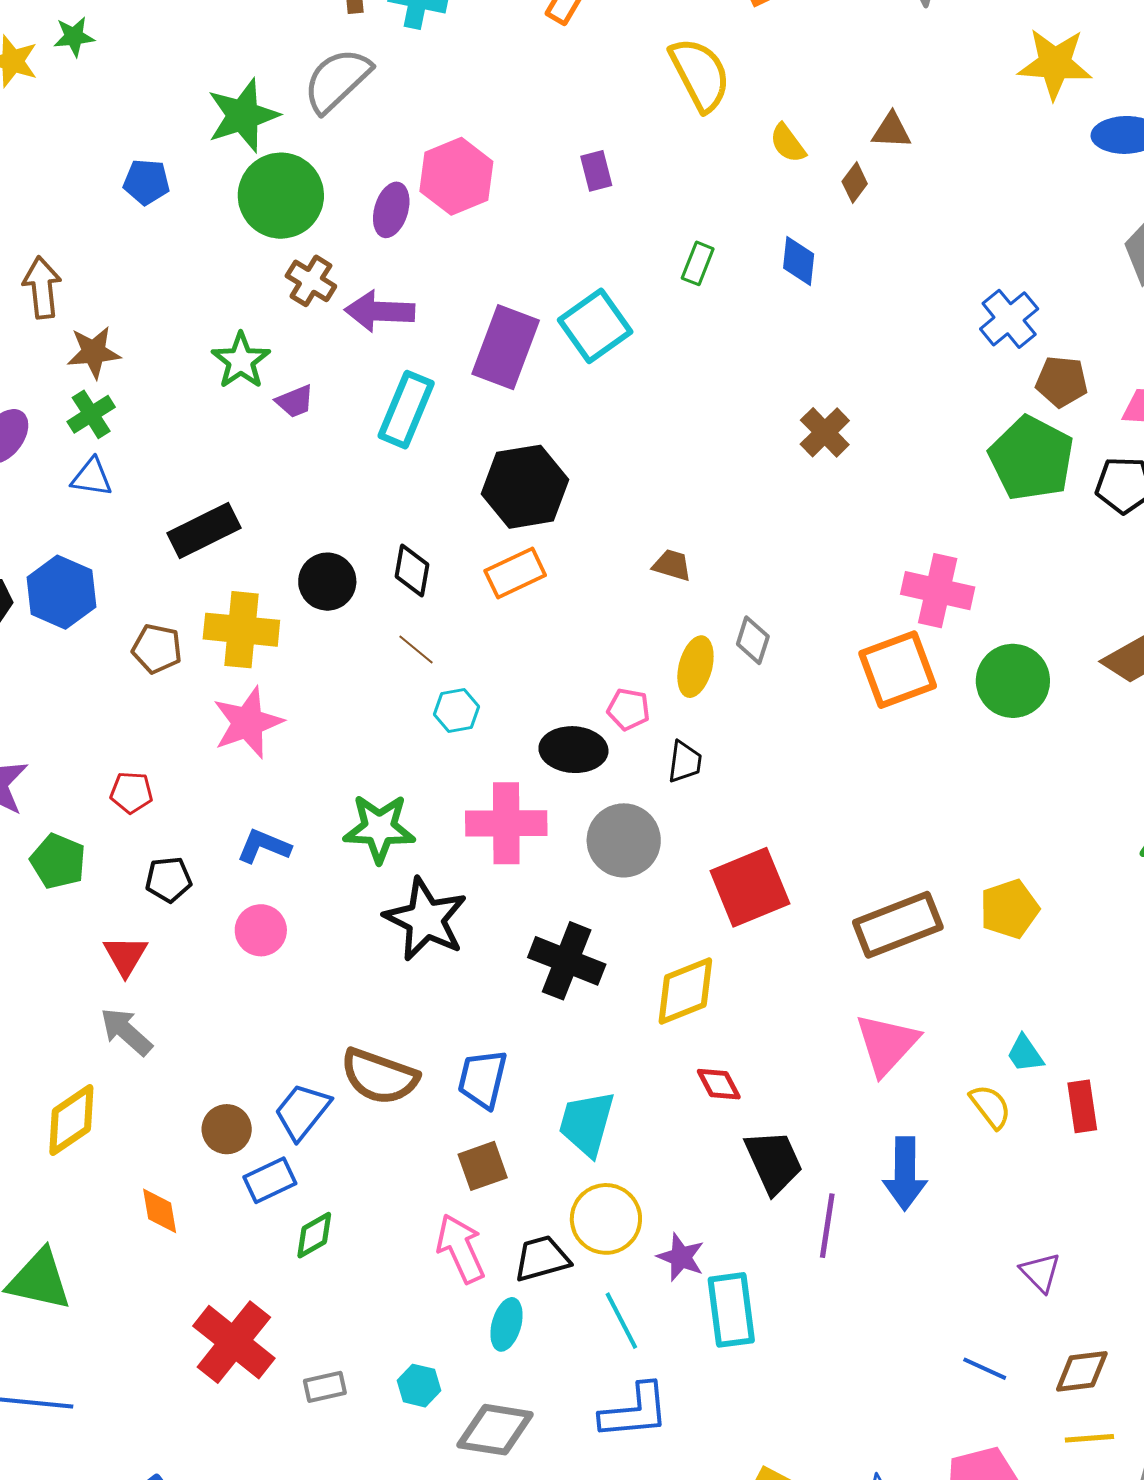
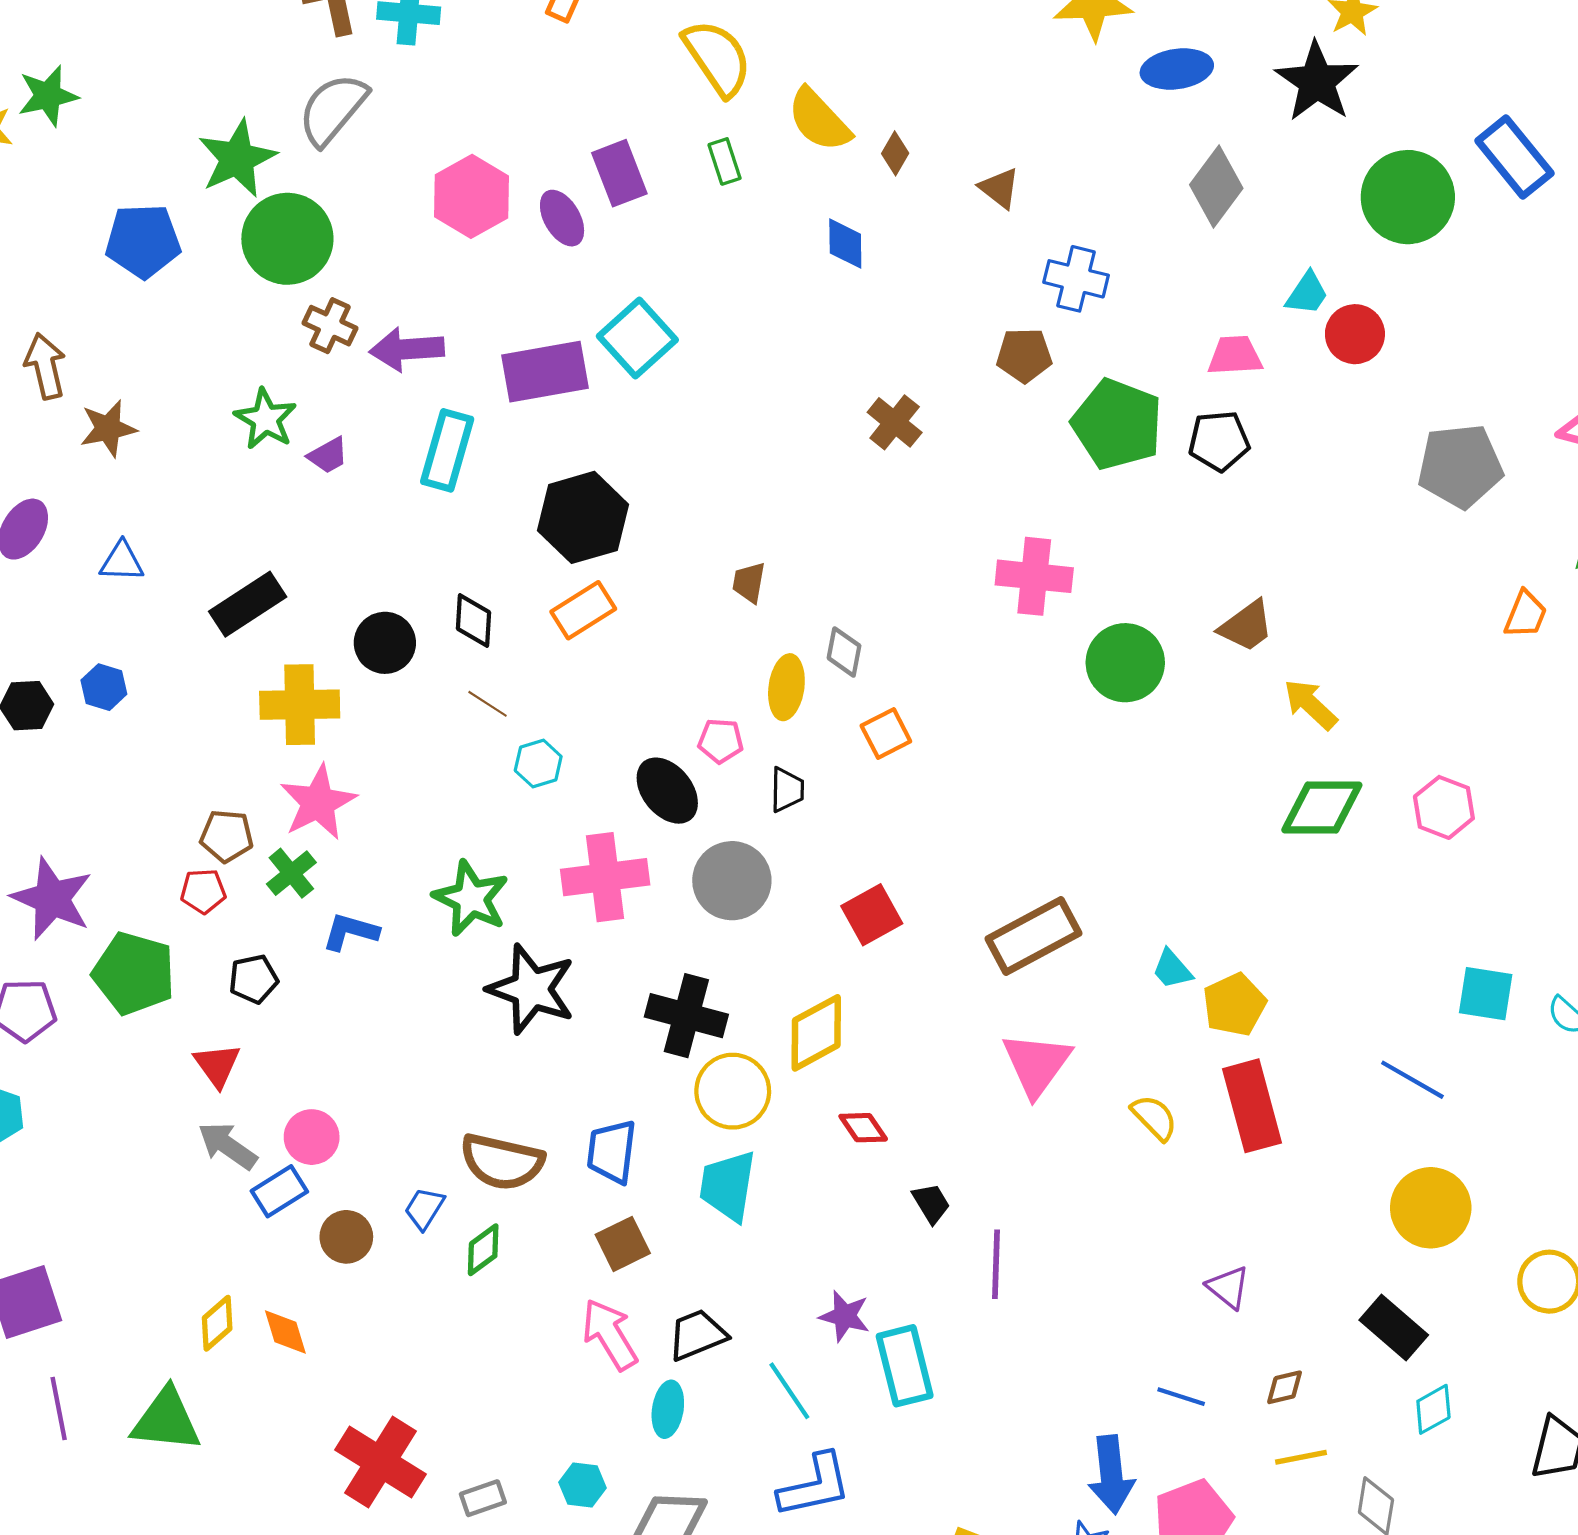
green star: (74, 37) -> (48, 96), size x1.4
brown triangle: (891, 131) -> (999, 188), moved, turned 42
yellow semicircle: (788, 143) -> (819, 120), size x1.6
purple rectangle: (596, 171) -> (619, 173), size x1.5
blue pentagon: (146, 182) -> (143, 241), size x1.5
purple ellipse: (391, 210) -> (562, 218), moved, turned -40
green rectangle: (698, 263) -> (725, 161), moved, turned -33
blue cross: (1009, 319) -> (1076, 279), turned -30
purple rectangle: (506, 347) -> (545, 372), turned 66
brown pentagon: (1062, 382) -> (1024, 355), moved
green cross: (91, 414) -> (291, 873), moved
brown trapezoid: (672, 565) -> (749, 582), turned -90
blue hexagon: (61, 592) -> (104, 687), size x0.6
brown pentagon: (157, 649) -> (227, 836), moved
orange square: (898, 670) -> (886, 733), moved, size x0.6
black ellipse: (573, 750) -> (667, 791), turned 54
green star: (379, 828) -> (471, 898), turned 30
green pentagon: (58, 861) -> (134, 973), size x1.4
red square: (750, 887) -> (872, 915), size x0.7
yellow pentagon: (1009, 909) -> (1234, 1005), moved
pink circle: (261, 930) -> (312, 1137), moved
cyan trapezoid: (1025, 1054) -> (1172, 969), moved
red rectangle: (1082, 1106) -> (1252, 1106), size x1.6
blue trapezoid: (302, 1111) -> (424, 1208), size x0.7
yellow diamond: (71, 1120) -> (217, 1323), moved, size x0.7
black trapezoid: (774, 1162) -> (931, 1203), size x0.6
blue arrow: (905, 1174) -> (1111, 1475), moved
blue rectangle: (270, 1180) -> (279, 1191), moved
yellow circle: (606, 1219) -> (733, 1091), moved
green diamond: (314, 1235) -> (483, 1250), moved
brown diamond: (1082, 1371) -> (1285, 1387), size x0.7

